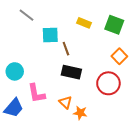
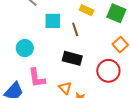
brown line: (66, 49) -> (75, 29), moved
cyan circle: (15, 71) -> (25, 48), moved

